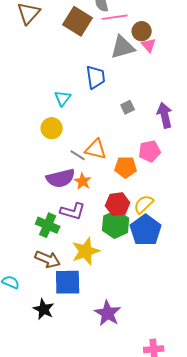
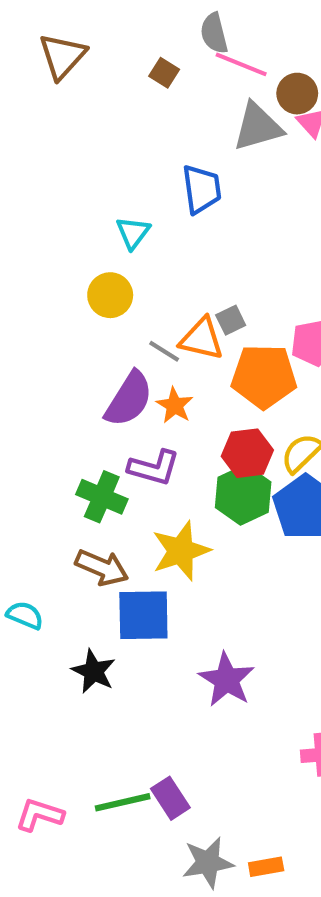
pink line: (115, 17) -> (241, 64), turned 30
brown square: (78, 21) -> (164, 73), size x0.5
gray square: (128, 107) -> (231, 320), moved
orange pentagon: (126, 167) -> (264, 376), size x1.4
purple semicircle: (61, 178) -> (129, 399), turned -44

